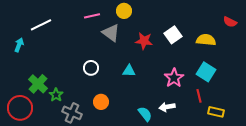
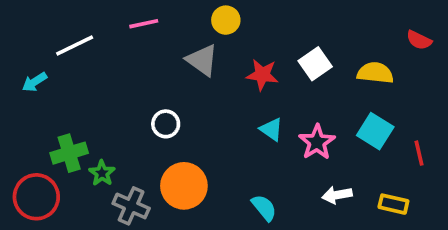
pink line: (92, 16) -> (144, 24), moved
cyan arrow: (19, 45) -> (35, 82), turned -144
cyan triangle: (129, 71) -> (271, 129), moved, turned 32
green cross: (38, 84) -> (69, 153), turned 30
red line: (199, 96) -> (419, 153), moved
orange circle: (101, 102) -> (184, 186), size x1.6
white arrow: (167, 107) -> (337, 195), moved

